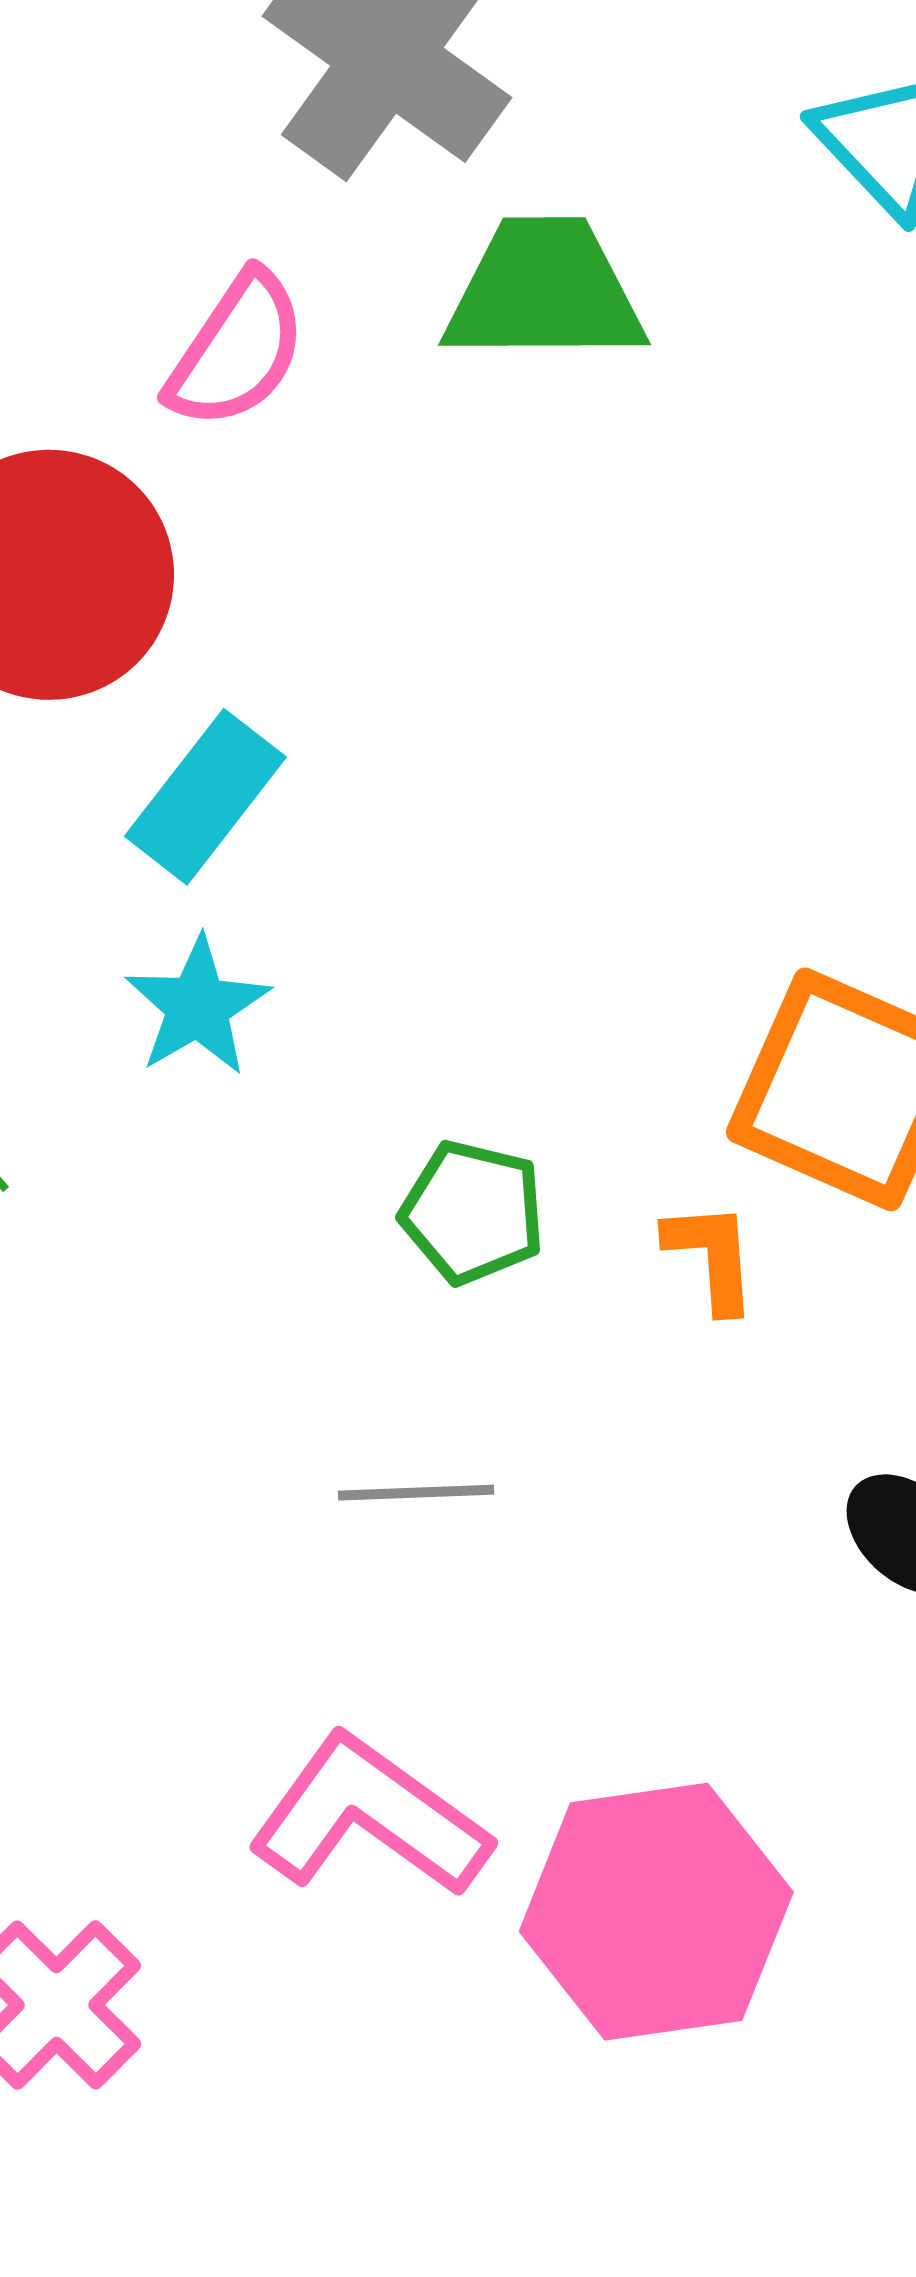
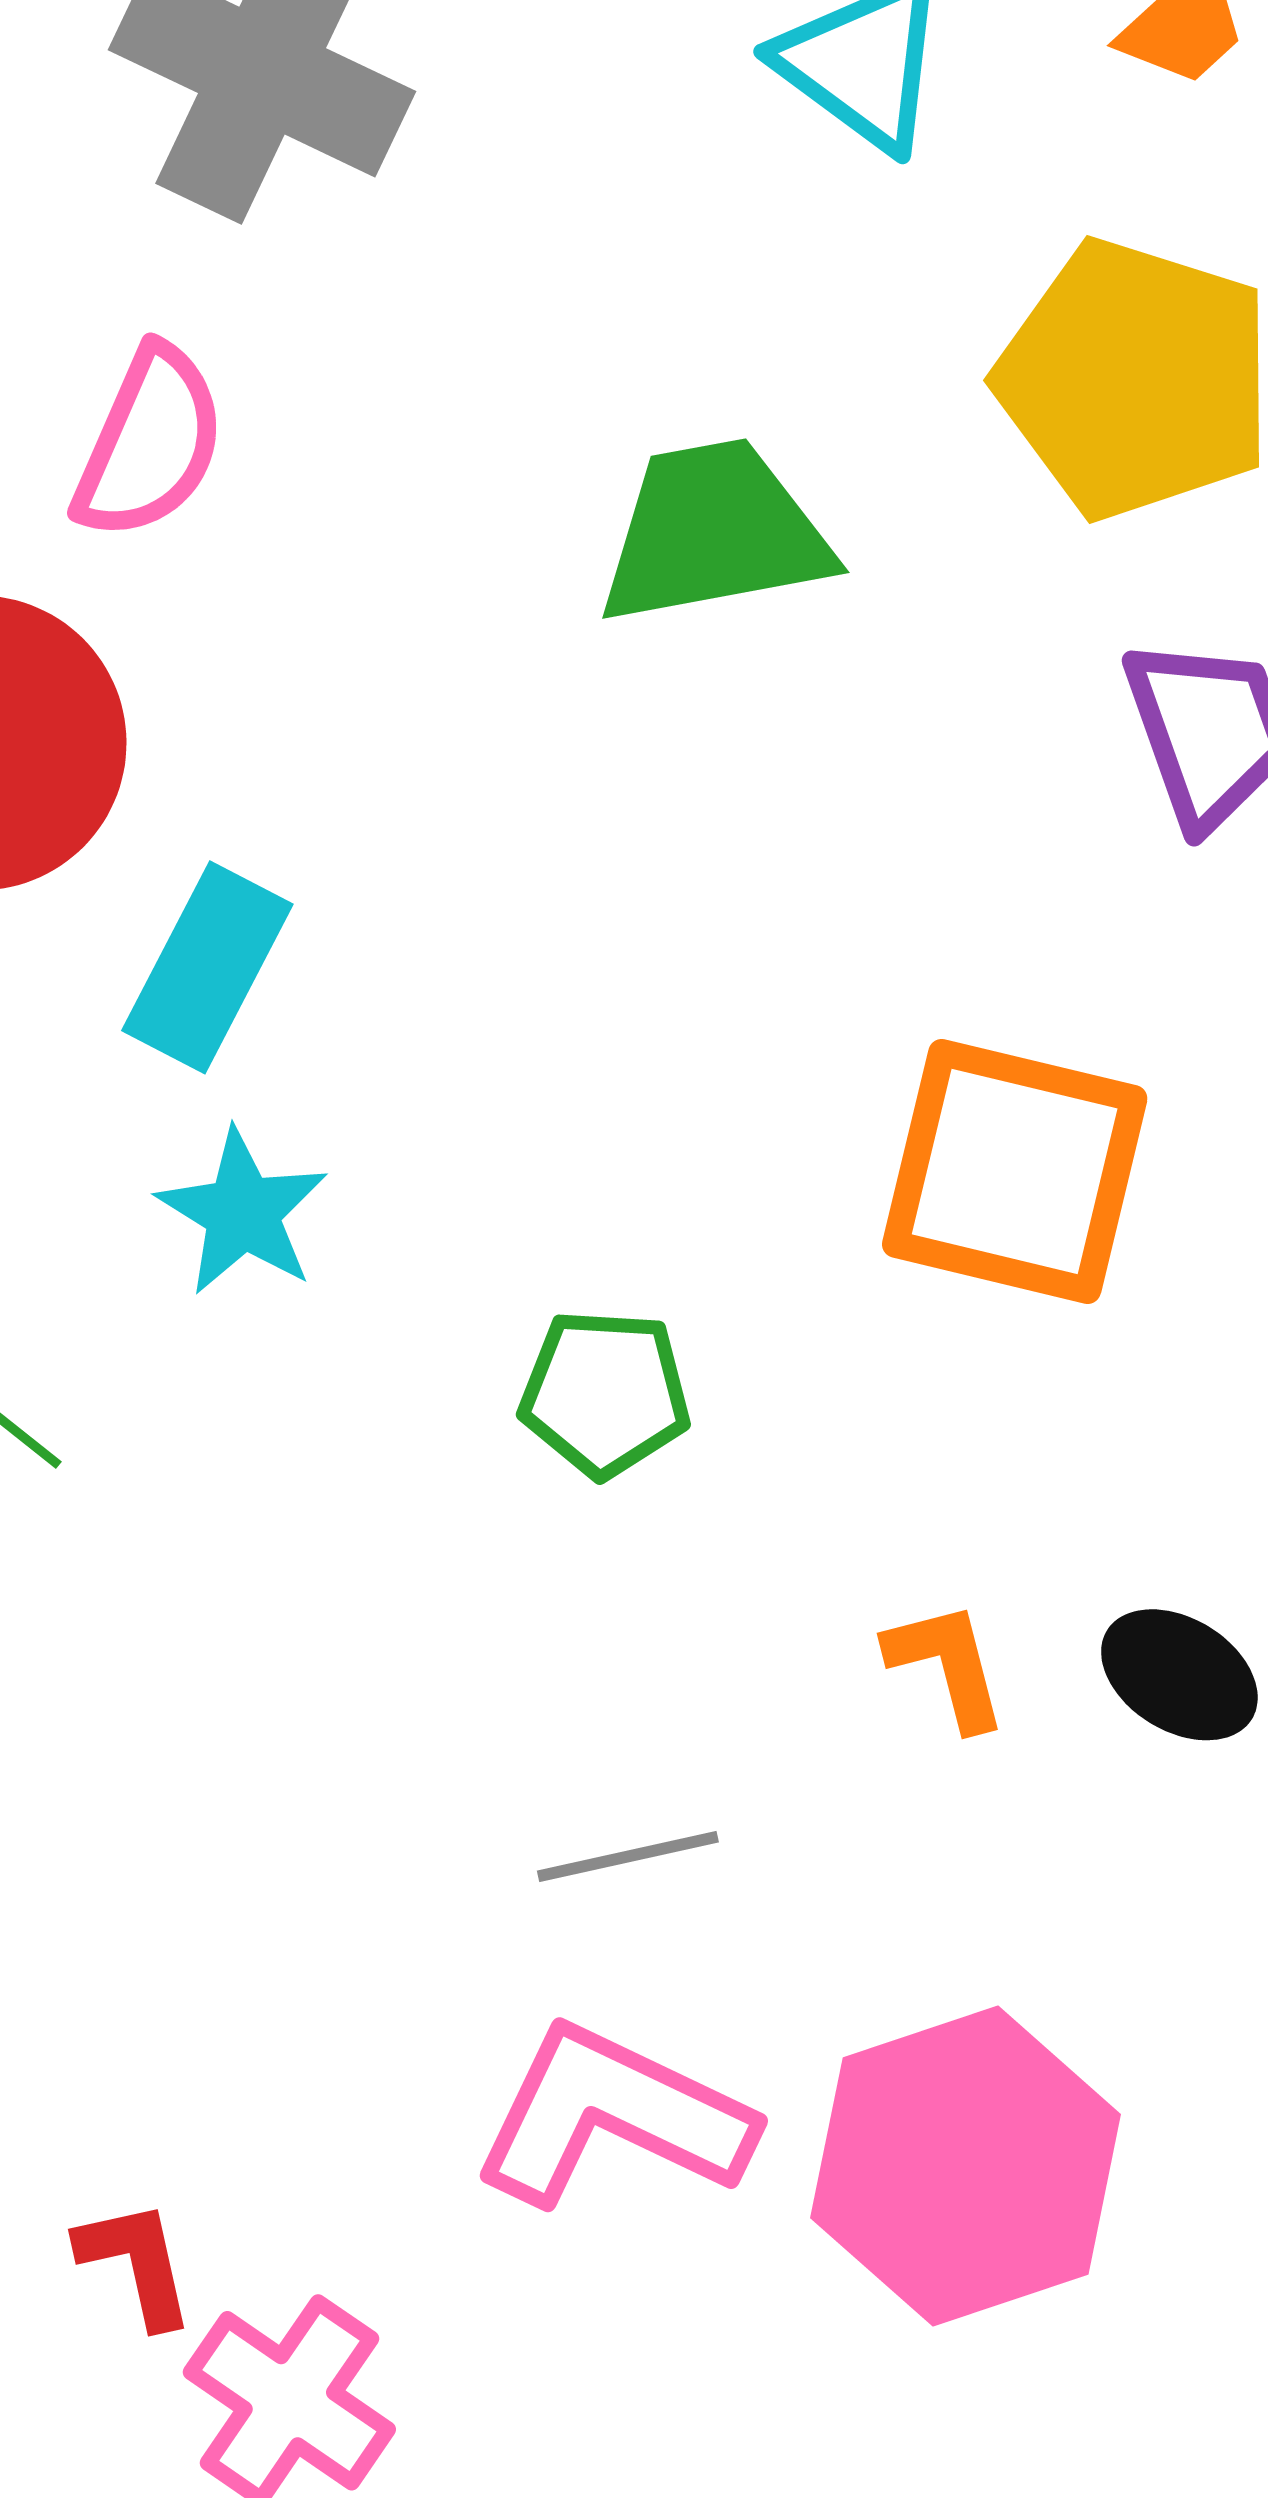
green trapezoid: (544, 291) -> (714, 533), moved
orange L-shape: (712, 1257) -> (947, 1665), moved
gray line: (416, 1493) -> (628, 1856), moved

